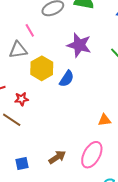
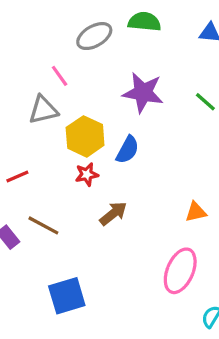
red star: (22, 99) -> (87, 174), moved
brown arrow: (57, 157) -> (113, 214), moved
blue square: (22, 164) -> (67, 296), size x1.6

